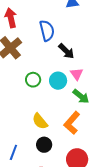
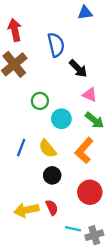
pink triangle: (77, 74) -> (90, 95), turned -32
cyan circle: (58, 81) -> (61, 119), moved
blue line: (13, 152) -> (21, 148), moved

